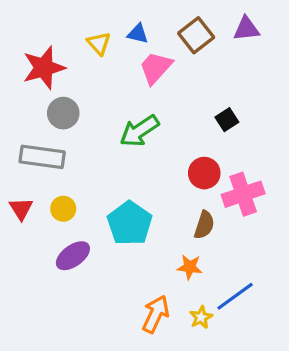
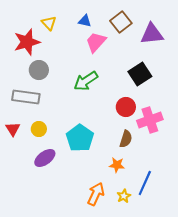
purple triangle: (246, 29) -> (152, 34), moved, size x1.4
yellow triangle: (99, 43) -> (49, 23), moved
black square: (227, 120) -> (140, 74), size x1.6
blue line: (235, 296) -> (145, 183), turned -30

